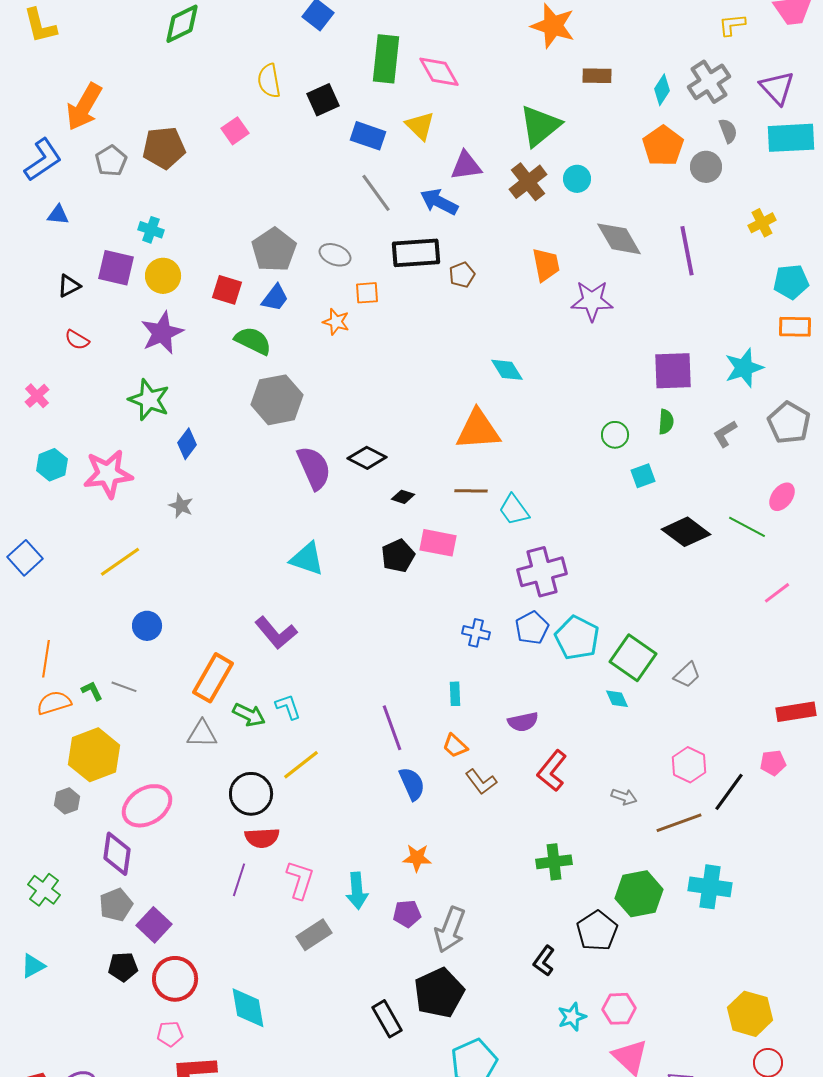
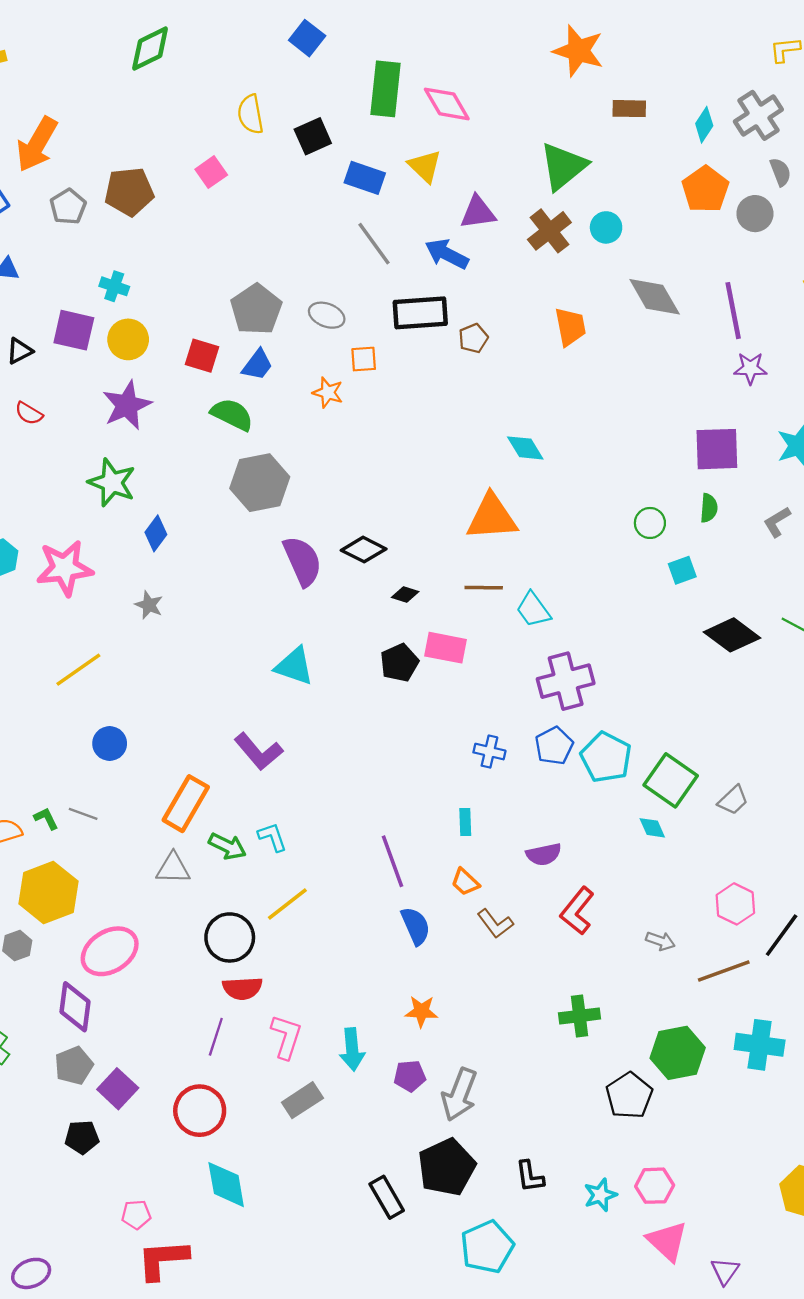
purple star: (592, 301) -> (750, 368), moved, size x0.7
black L-shape: (544, 961) -> (530, 1176), moved, turned -44
red circle: (175, 979) -> (200, 1111), moved

